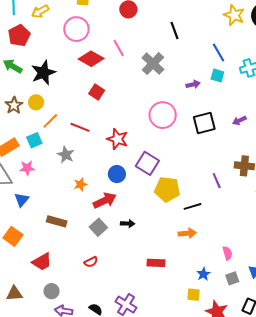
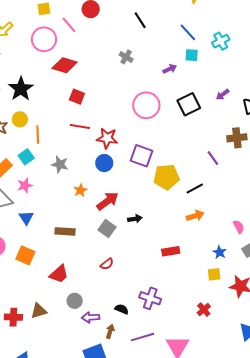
pink line: (119, 48) -> (69, 25), moved
gray cross: (153, 64) -> (126, 57), size x0.6
orange line: (50, 121) -> (38, 135), turned -36
red line: (80, 127) -> (80, 127), moved
blue circle: (117, 174) -> (104, 163), moved

